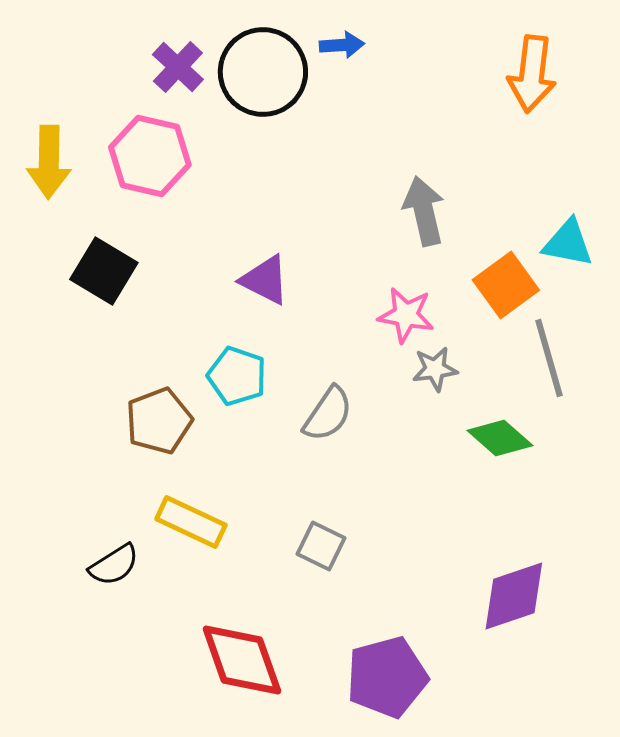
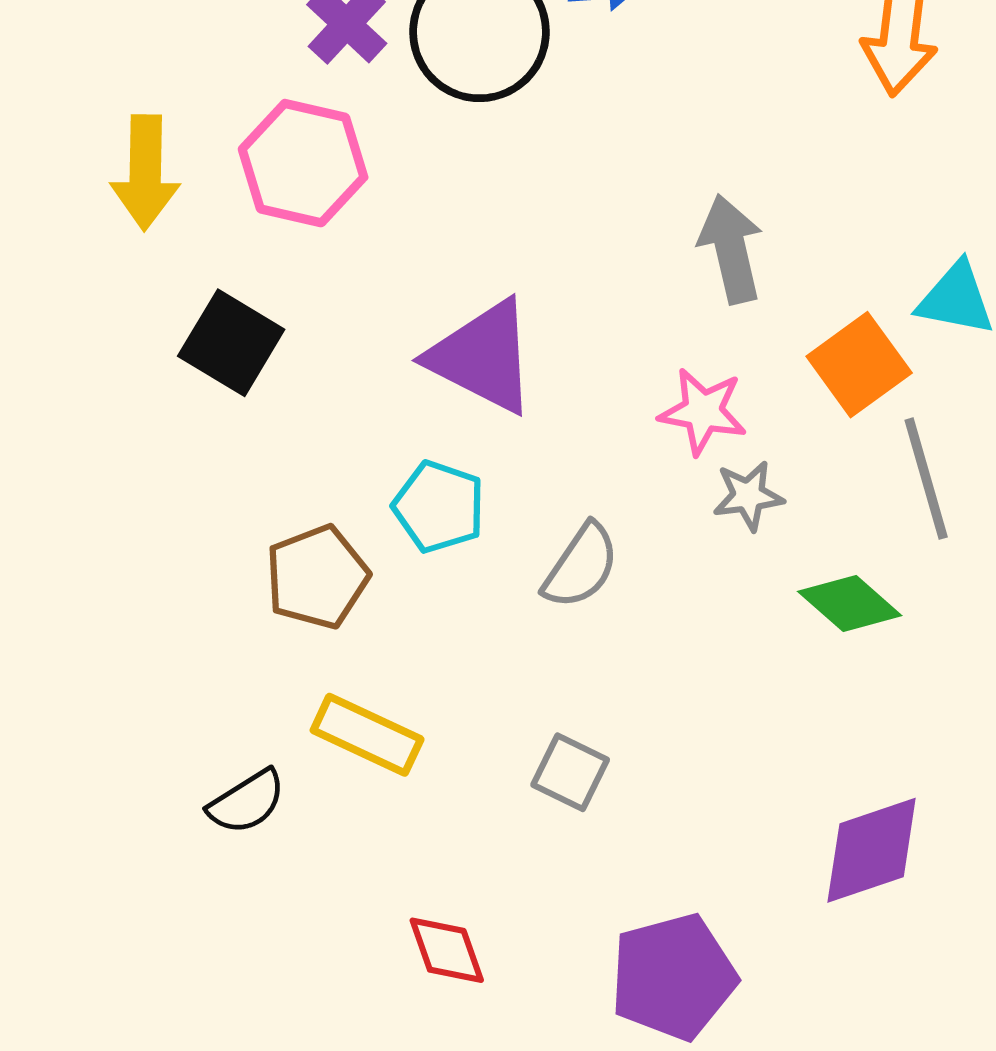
purple triangle: (265, 280) -> (483, 357), size x1.5
red diamond: (242, 660) -> (447, 950), size x0.6

